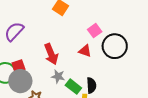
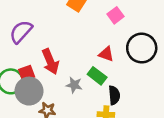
pink square: (95, 31) -> (115, 15), moved
red arrow: (51, 54) -> (50, 62), moved
green rectangle: (73, 87) -> (97, 76), moved

